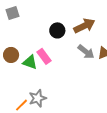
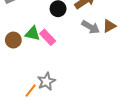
green triangle: (30, 62) -> (33, 34), moved

